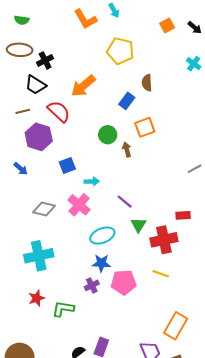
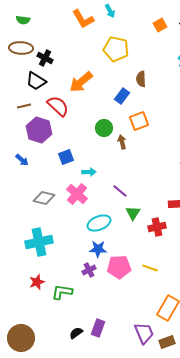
black cross: (45, 60) -> (45, 58), turned -35
red cross: (164, 240) -> (157, 227), size x0.7
yellow line: (161, 274) -> (150, 268), moved

